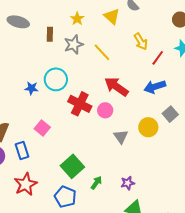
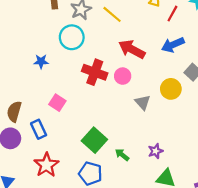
cyan circle: (56, 79) -> (72, 37), moved
green arrow: (96, 183) -> (122, 155), turned -80

